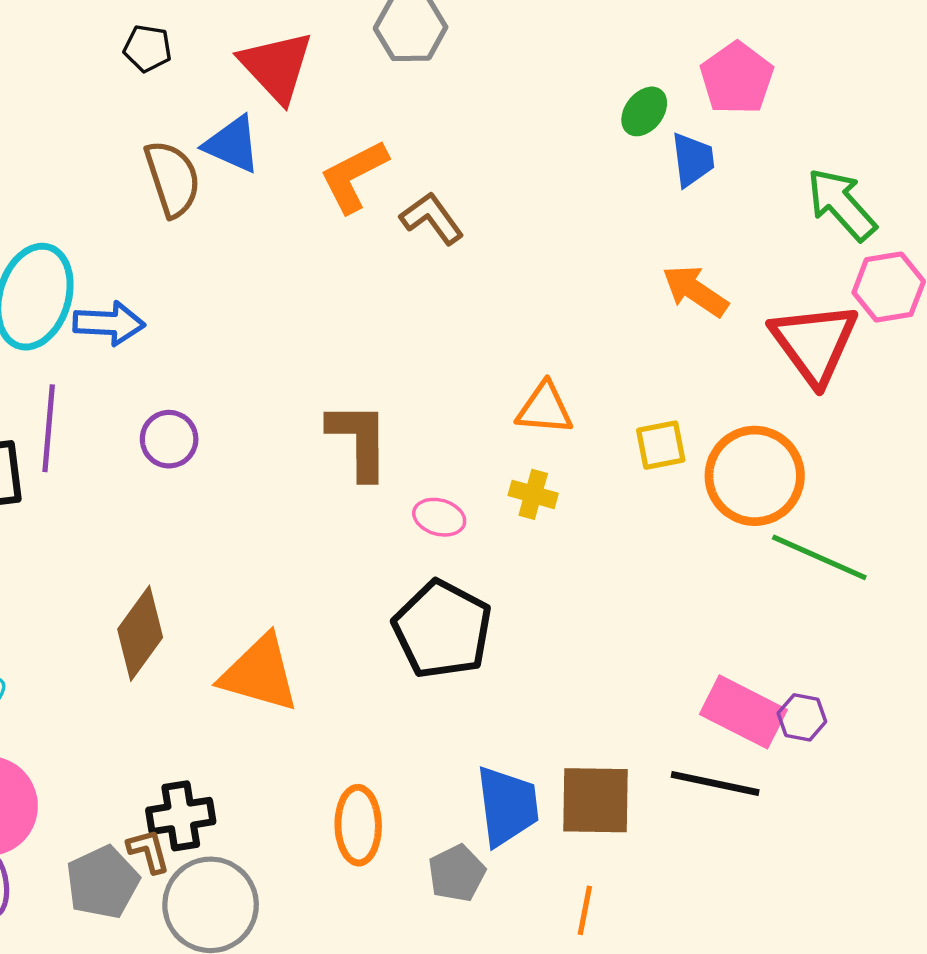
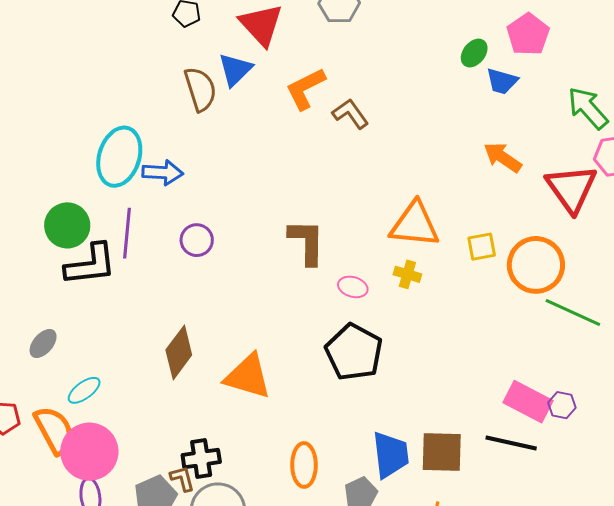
blue triangle: (232, 144) -> (235, 70), turned 51
blue trapezoid: (693, 160) -> (502, 81), turned 112
orange triangle: (545, 408) -> (415, 225), size x1.5

